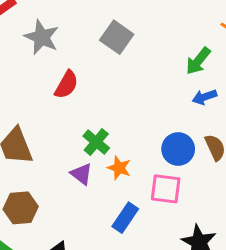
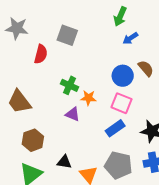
gray square: (117, 37) -> (67, 35), moved
purple triangle: (82, 174) -> (73, 114), moved
pink square: (166, 189) -> (122, 103), turned 30
blue rectangle: (125, 218) -> (115, 128), moved, turned 36

